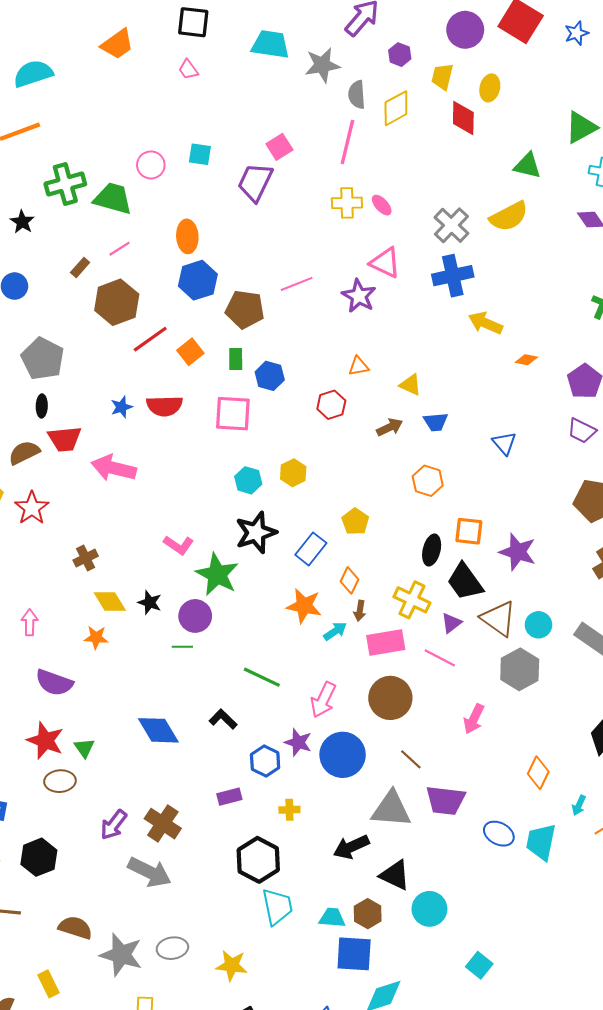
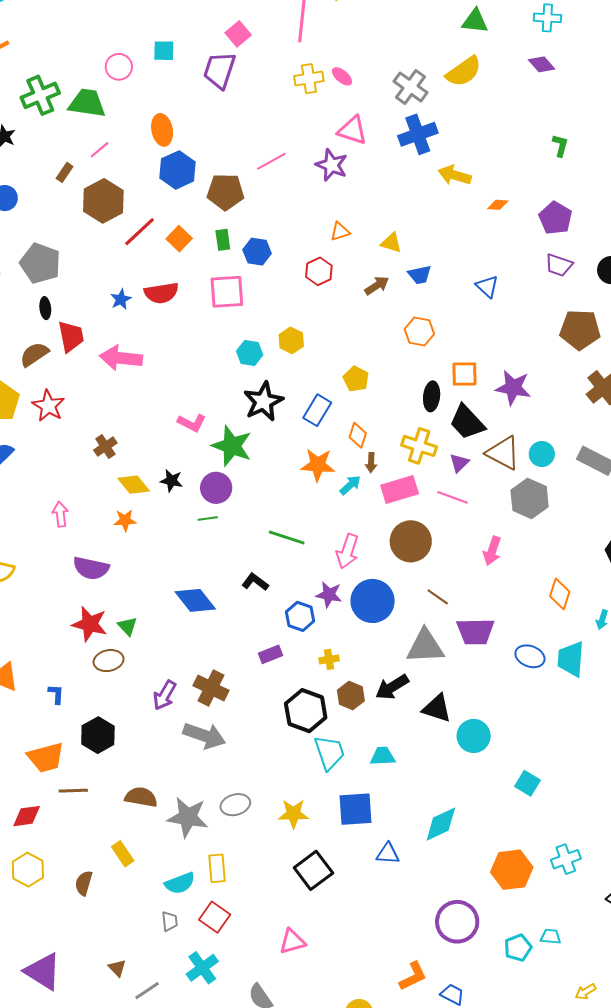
red trapezoid: (65, 439) -> (71, 336), turned -88
brown hexagon: (368, 914) -> (351, 695), moved
blue square: (354, 954) -> (356, 809), moved

